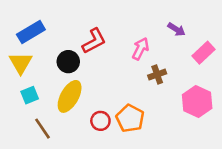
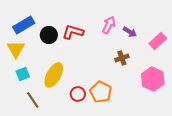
purple arrow: (176, 29) -> (130, 32), moved
red L-shape: (94, 41) -> (73, 32), turned -135
pink arrow: (140, 49) -> (109, 25), moved
black circle: (68, 62) -> (49, 35), moved

